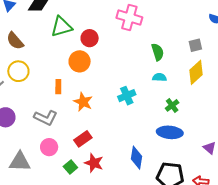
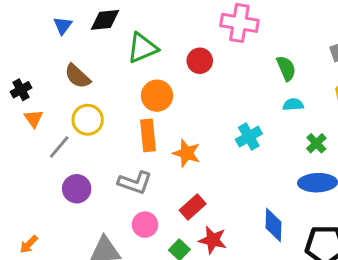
red circle: (90, 38) -> (200, 61), moved
orange circle: (80, 61) -> (157, 96), moved
orange rectangle: (58, 87) -> (148, 135), size x1.5

